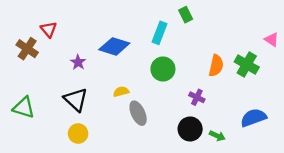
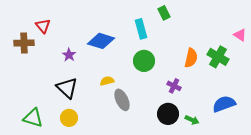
cyan rectangle: (160, 33) -> (141, 29), turned -36
brown cross: (27, 49) -> (24, 43), turned -36
green triangle: (24, 107) -> (33, 118), moved

